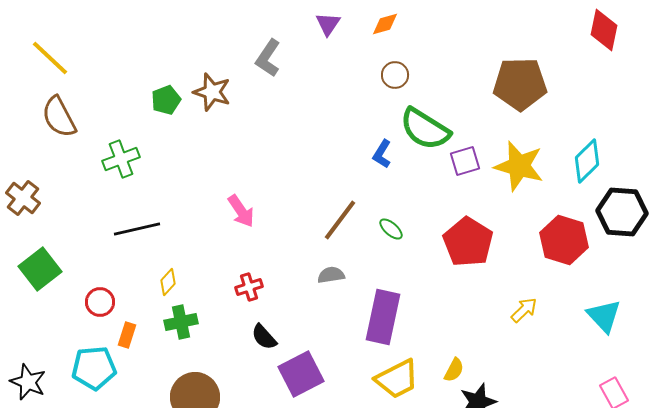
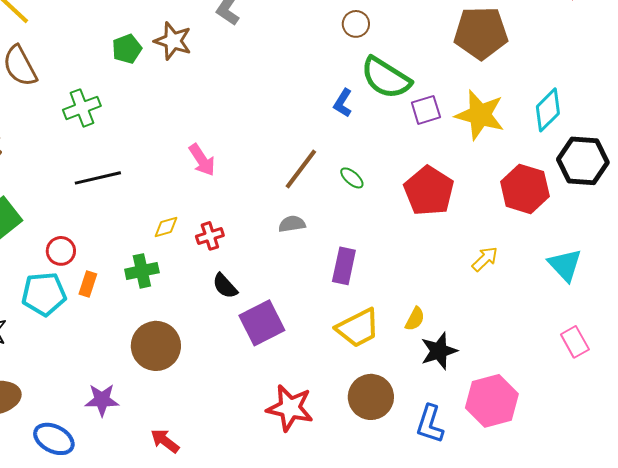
yellow diamond: (168, 282) -> (166, 227), moved, turned 32
purple rectangle: (383, 317) -> (344, 266), size x0.7
cyan pentagon: (94, 368) -> (44, 294), moved

